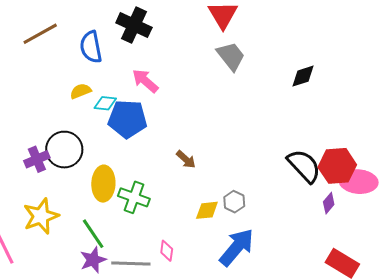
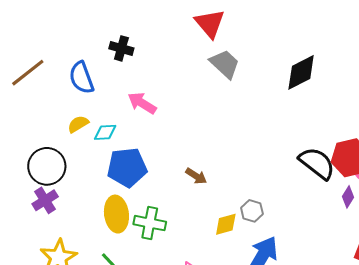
black cross: (134, 25) -> (121, 48), size x0.7
black diamond: (303, 76) -> (301, 72), size x1.4
blue pentagon: (127, 119) -> (127, 167), moved
black circle: (64, 150) -> (47, 166), moved

